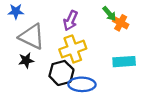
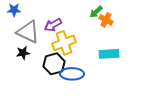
green arrow: (109, 14) -> (96, 12), turned 88
purple arrow: (71, 21) -> (53, 25), moved, turned 36

